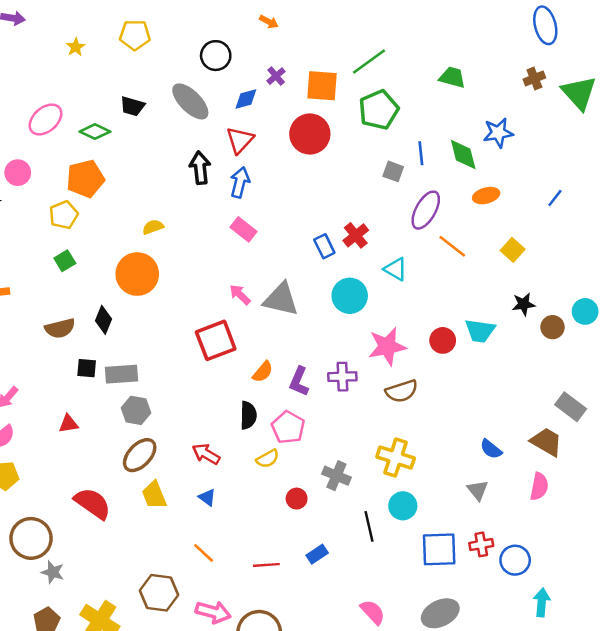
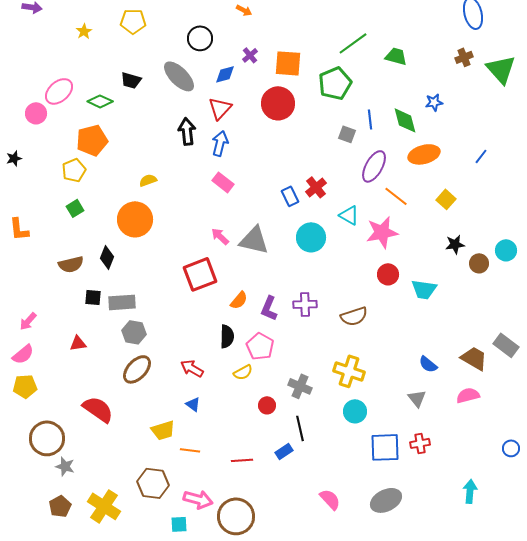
green line: (369, 62) -> (353, 43), moved
blue star: (498, 133) -> (434, 102), size x0.7
pink circle: (18, 173) -> (36, 113), moved
orange ellipse: (486, 196) -> (424, 154), size x1.4
cyan trapezoid: (480, 331) -> (424, 289), moved
pink star: (387, 346) -> (382, 232), moved
gray rectangle: (571, 407) -> (506, 345), moved
pink semicircle: (539, 486) -> (468, 395), turned -115
yellow trapezoid: (154, 495) -> (163, 430), moved, turned -85
black line: (369, 526) -> (300, 428), moved
orange line: (204, 553) -> (190, 450), turned -36
blue circle: (515, 560) -> (511, 448), moved, size x0.7

